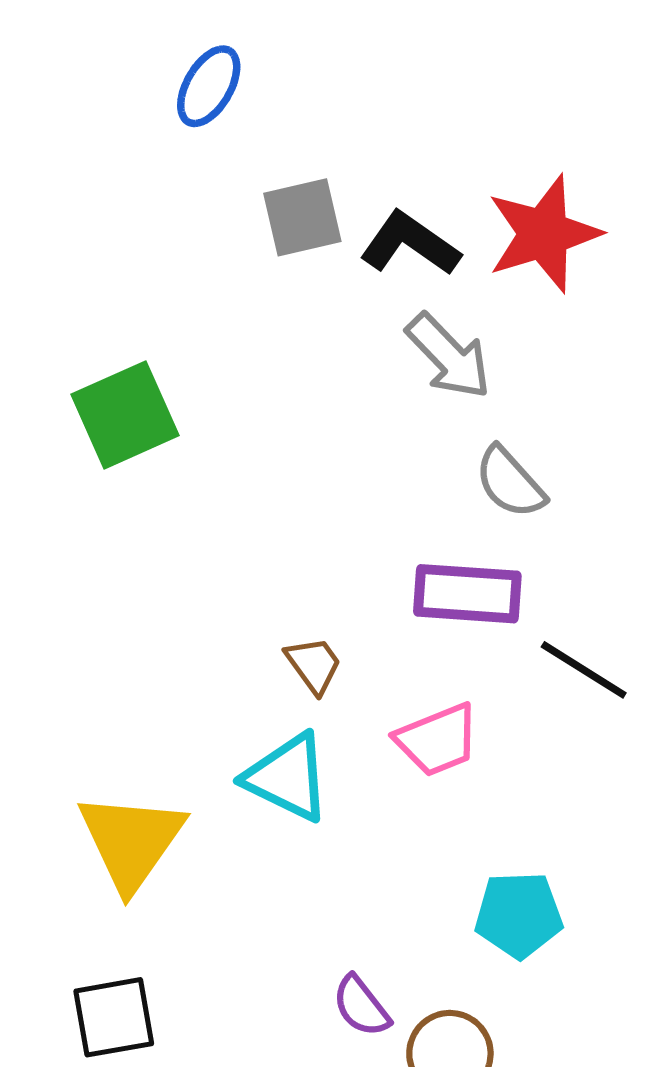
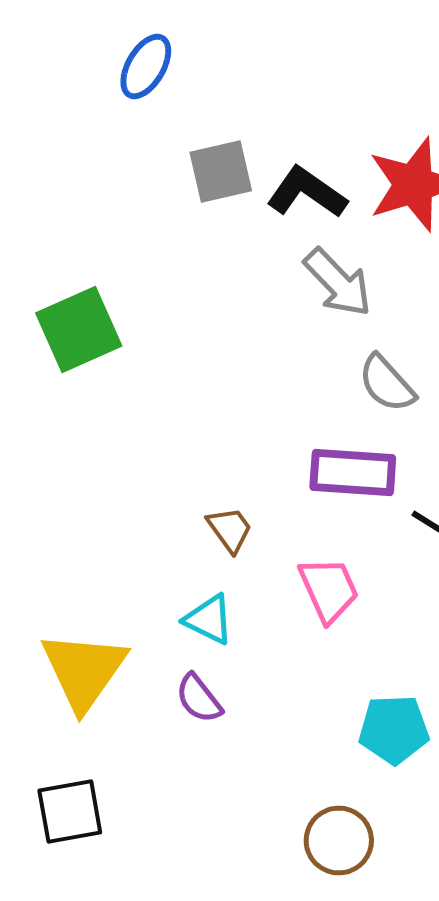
pink trapezoid: (437, 740) -> (329, 590), turned -92
cyan triangle: (287, 777) -> (209, 620), size x0.7
purple semicircle: (361, 1006) -> (199, 698), moved

